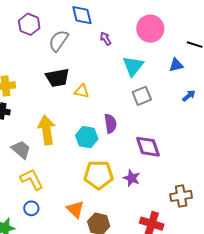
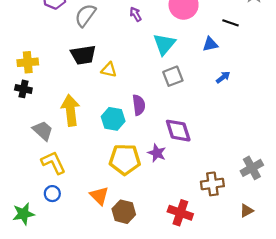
purple star: (132, 178) -> (157, 153), moved

